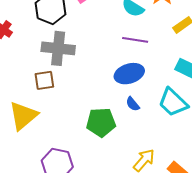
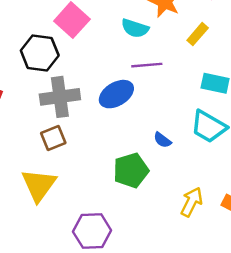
blue ellipse: (129, 74) -> (116, 94), moved

